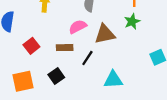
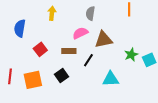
green star: (132, 21) -> (131, 55), moved

